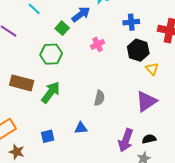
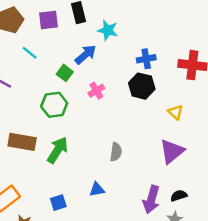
pink cross: (98, 44) -> (96, 91), moved
black hexagon: (138, 50) -> (142, 86), moved

